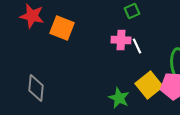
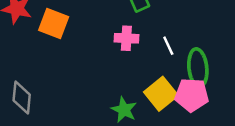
white line: (137, 46) -> (168, 46), moved

